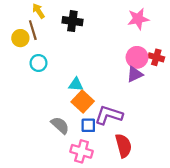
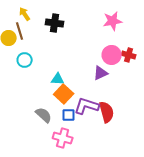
purple triangle: (135, 74) -> (101, 73), moved
red semicircle: (123, 146) -> (107, 112), moved

